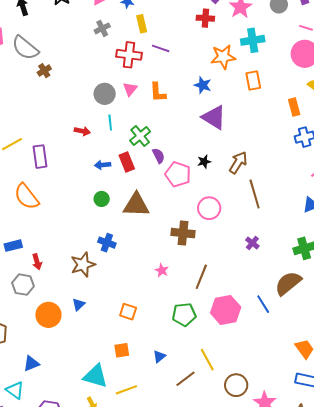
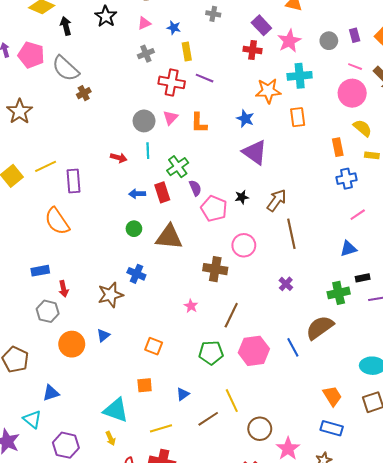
yellow line: (126, 390) -> (161, 428), moved

